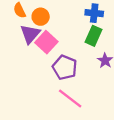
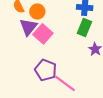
purple pentagon: (65, 67) -> (46, 70), moved

